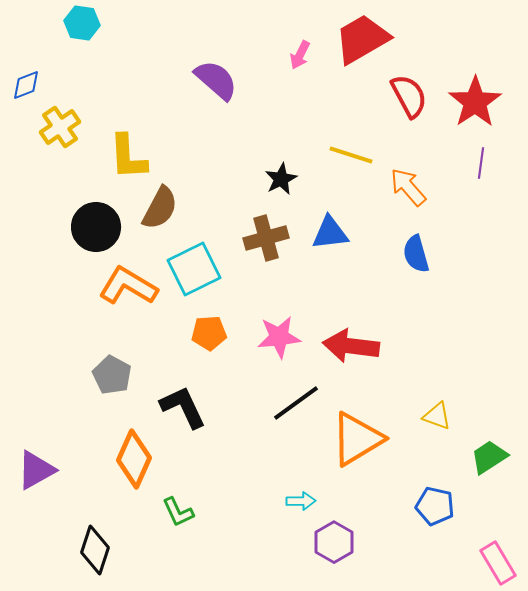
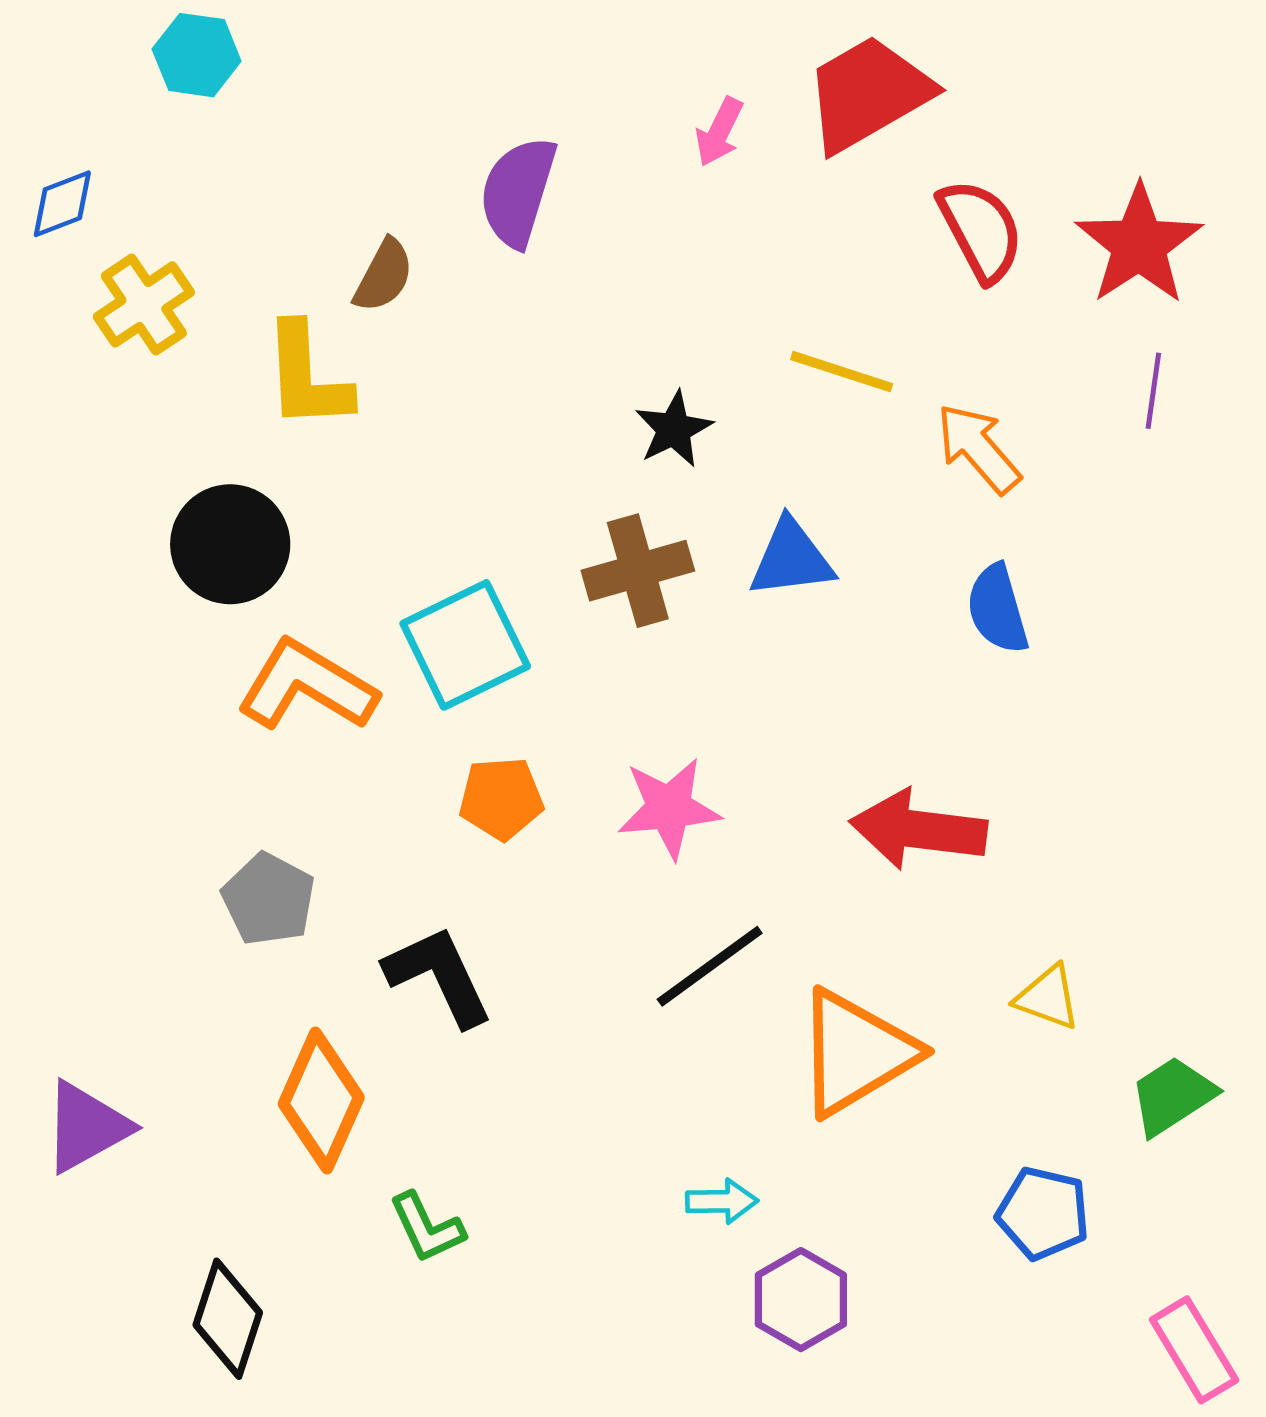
purple semicircle: (216, 80) -> (518, 192), turned -114
brown semicircle: (160, 208) -> (384, 276), moved, size x0.7
red arrow: (351, 346) -> (918, 830), moved

